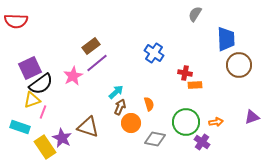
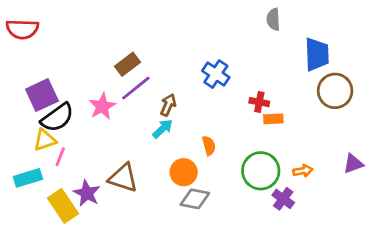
gray semicircle: (195, 14) -> (273, 19), turned -35
brown arrow: (120, 107) -> (168, 105), moved
cyan rectangle: (20, 127) -> (28, 178), turned -36
gray diamond: (155, 139) -> (195, 199), moved

